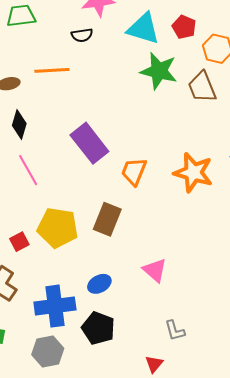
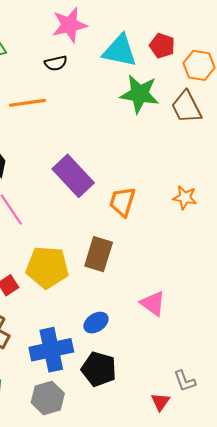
orange star: (193, 173) -> (185, 198), size x0.6
gray L-shape: (175, 331) -> (185, 381), moved

